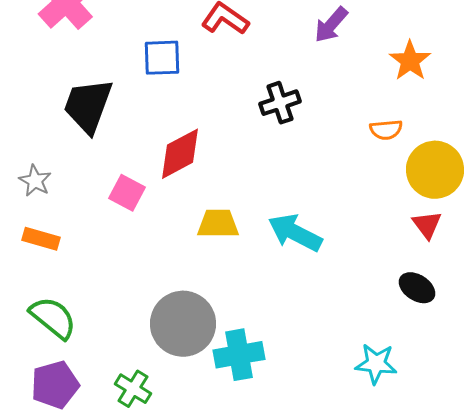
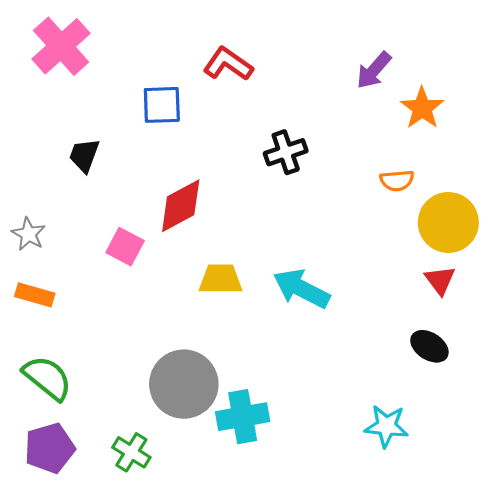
purple arrow: (331, 25) -> (374, 70), moved
black trapezoid: (88, 106) -> (84, 155), size x0.6

